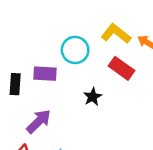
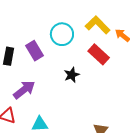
purple rectangle: (45, 74) -> (35, 51), turned 48

